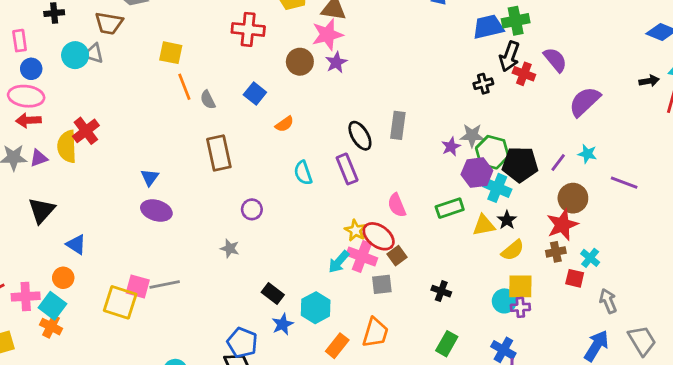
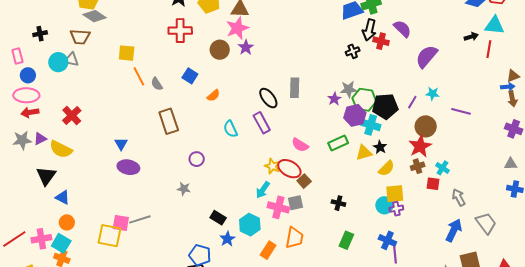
yellow semicircle: (67, 147) -> (61, 149), moved, turned -55
pink semicircle: (397, 205) -> (300, 145), turned -30
blue triangle: (76, 244) -> (63, 197), moved
pink cross: (362, 256) -> (278, 207), moved

